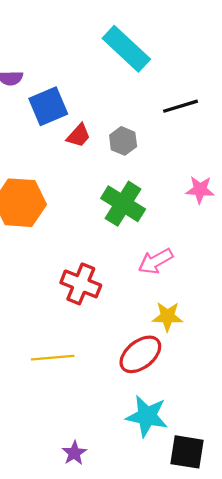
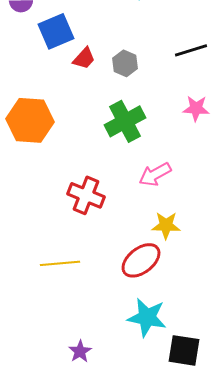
black line: (180, 106) -> (191, 50), moved
green cross: (123, 204) -> (125, 121), turned 30

